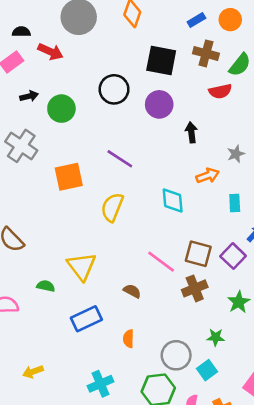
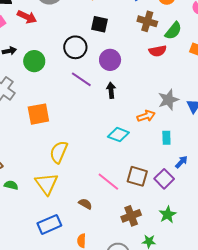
black square: (161, 60) -> (100, 24), moved, size x0.7
black arrow: (191, 132) -> (111, 90), moved
gray star: (236, 154) -> (168, 100), size x1.5
purple line: (120, 159) -> (81, 79), moved
cyan diamond: (173, 201) -> (118, 135), turned -65
yellow semicircle: (112, 207) -> (59, 152), moved
green semicircle: (46, 286) -> (11, 185), moved
brown cross: (195, 288) -> (131, 216), moved

